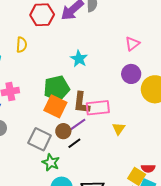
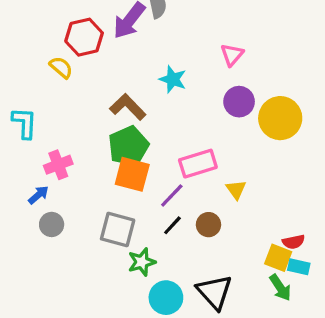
yellow semicircle: (22, 45) -> (61, 67), moved, turned -42
cyan star: (79, 59) -> (173, 79), moved
brown L-shape: (81, 103) -> (128, 107), moved, turned 140
brown circle: (63, 131) -> (208, 225), moved
green star: (51, 162) -> (142, 262), turned -30

